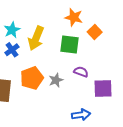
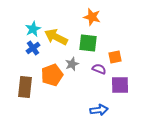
orange square: (95, 32) -> (115, 57), moved, turned 32
yellow arrow: (36, 38) -> (56, 37), turned 95
gray star: (56, 80) -> (72, 64), moved

